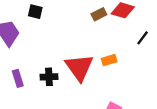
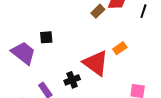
black square: (35, 12) -> (46, 37), moved
black line: (143, 38) -> (143, 11), moved

